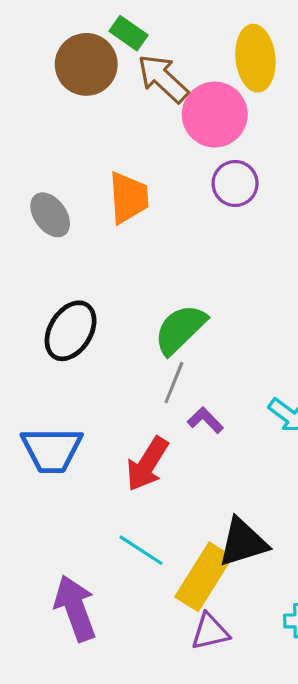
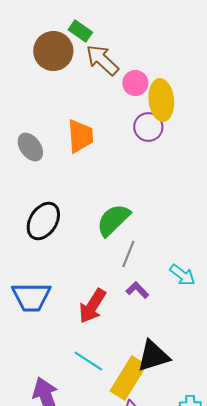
yellow ellipse: (255, 58) -> (161, 100), moved
pink circle: (215, 115) -> (135, 83), size x0.6
gray line: (174, 383) -> (128, 254), moved
purple L-shape: (205, 420) -> (137, 290), moved

